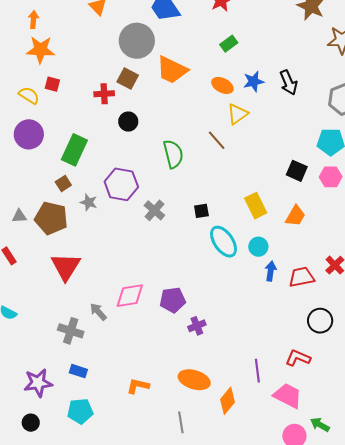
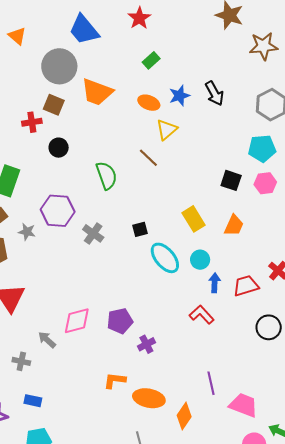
gray cross: (71, 331) -> (21, 361), size x0.7
red L-shape: (298, 358) -> (202, 315), moved, turned 30
orange L-shape: (138, 386) -> (115, 380), moved

